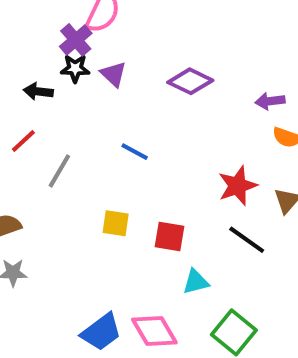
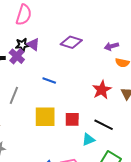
purple cross: (76, 40) -> (17, 56), moved
black star: (75, 68) -> (22, 45), moved
yellow square: (116, 223) -> (45, 117), size x1.6
black line: (247, 240) -> (104, 125), moved

